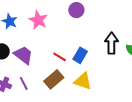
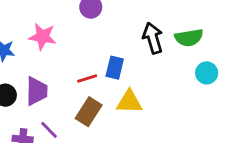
purple trapezoid: (23, 55) -> (37, 91), turned 70
red line: (60, 57) -> (87, 79), turned -32

